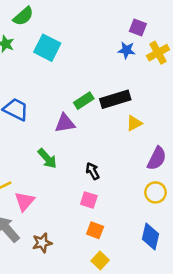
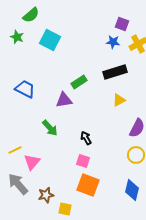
black rectangle: (115, 99) -> (115, 72), moved
orange square: (95, 230) -> (88, 185), size x1.6
yellow square: (100, 260) -> (65, 209), moved, turned -32

